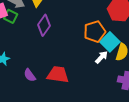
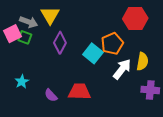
cyan square: (110, 42) -> (93, 53), moved
white arrow: (101, 57) -> (122, 69), size x1.5

